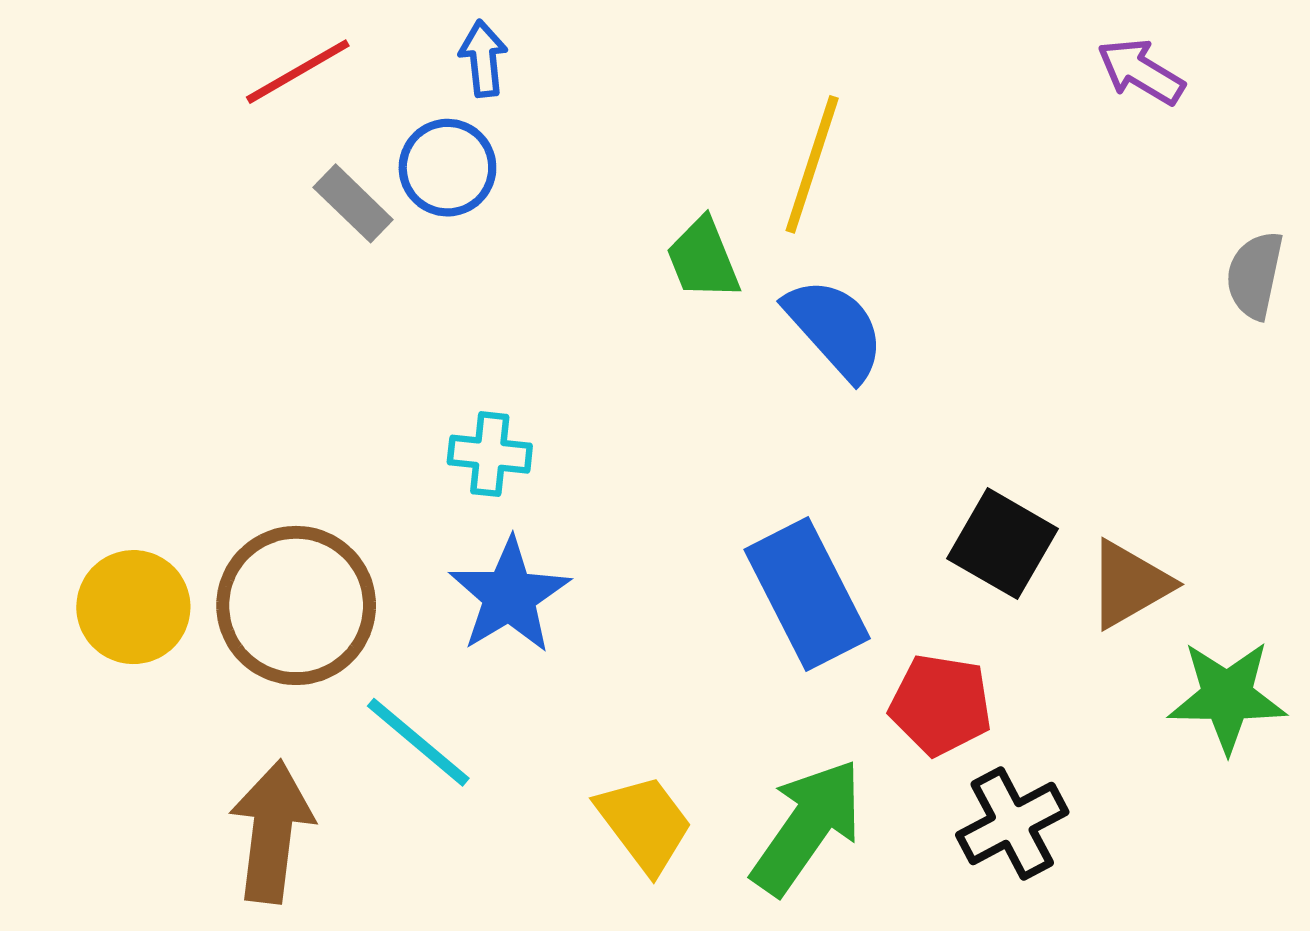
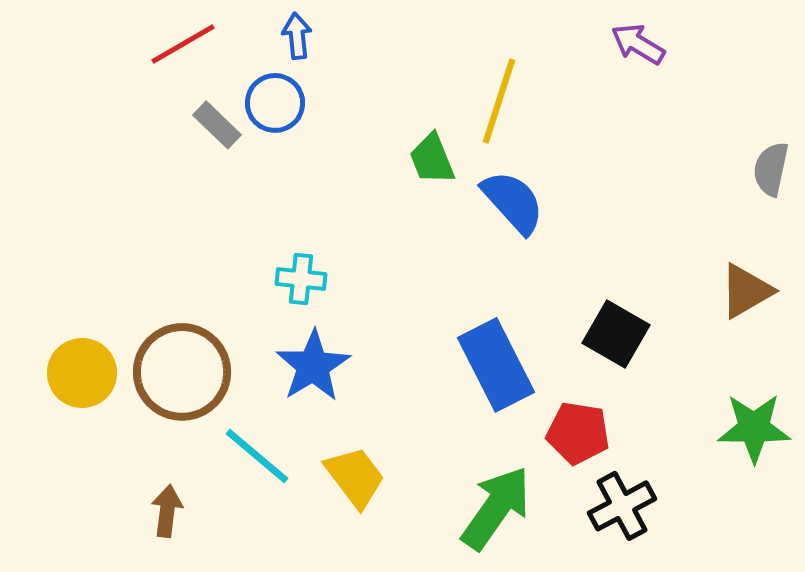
purple arrow: (1141, 72) -> (638, 44), moved
brown triangle: (1129, 584) -> (746, 291), moved
yellow trapezoid: (644, 824) -> (355, 477), moved
brown arrow: (272, 832) -> (167, 511), size x0.6

